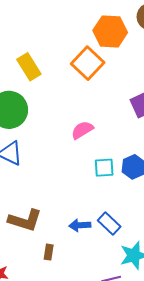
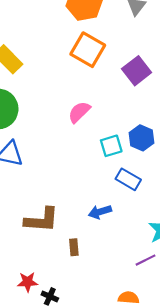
orange square: (88, 63) -> (88, 50), moved
blue rectangle: (109, 224) -> (128, 179), moved

